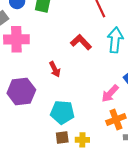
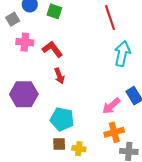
pink cross: (16, 39) -> (25, 42), size x0.7
red L-shape: (81, 42) -> (52, 49), moved

